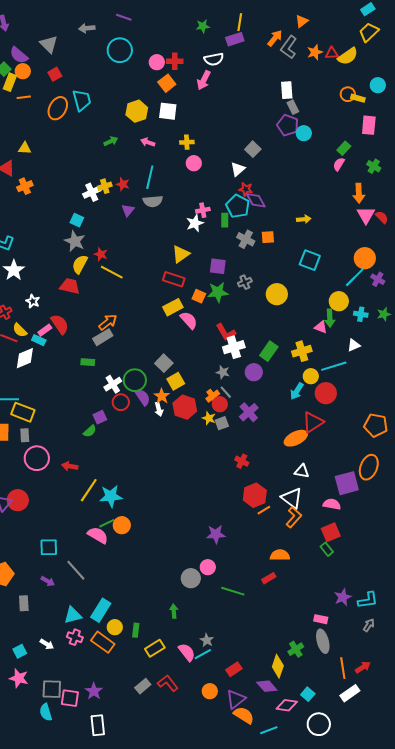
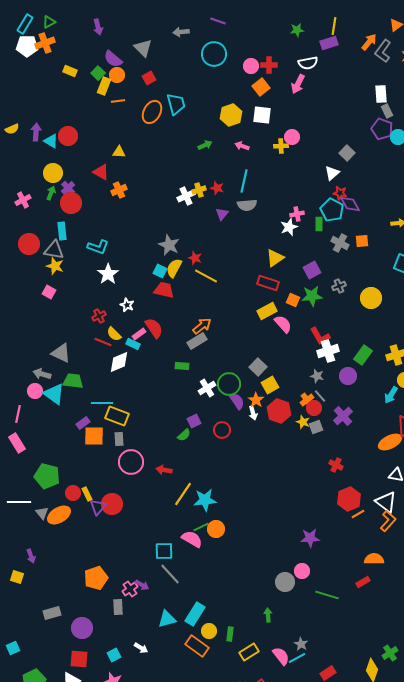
pink circle: (194, 163) -> (292, 137), moved
cyan square: (77, 220) -> (160, 271), moved
purple square: (218, 266) -> (312, 270), turned -36
red circle: (121, 402) -> (222, 430), moved
cyan square: (49, 547) -> (164, 551), moved
pink cross: (75, 637) -> (130, 589), moved, turned 35

